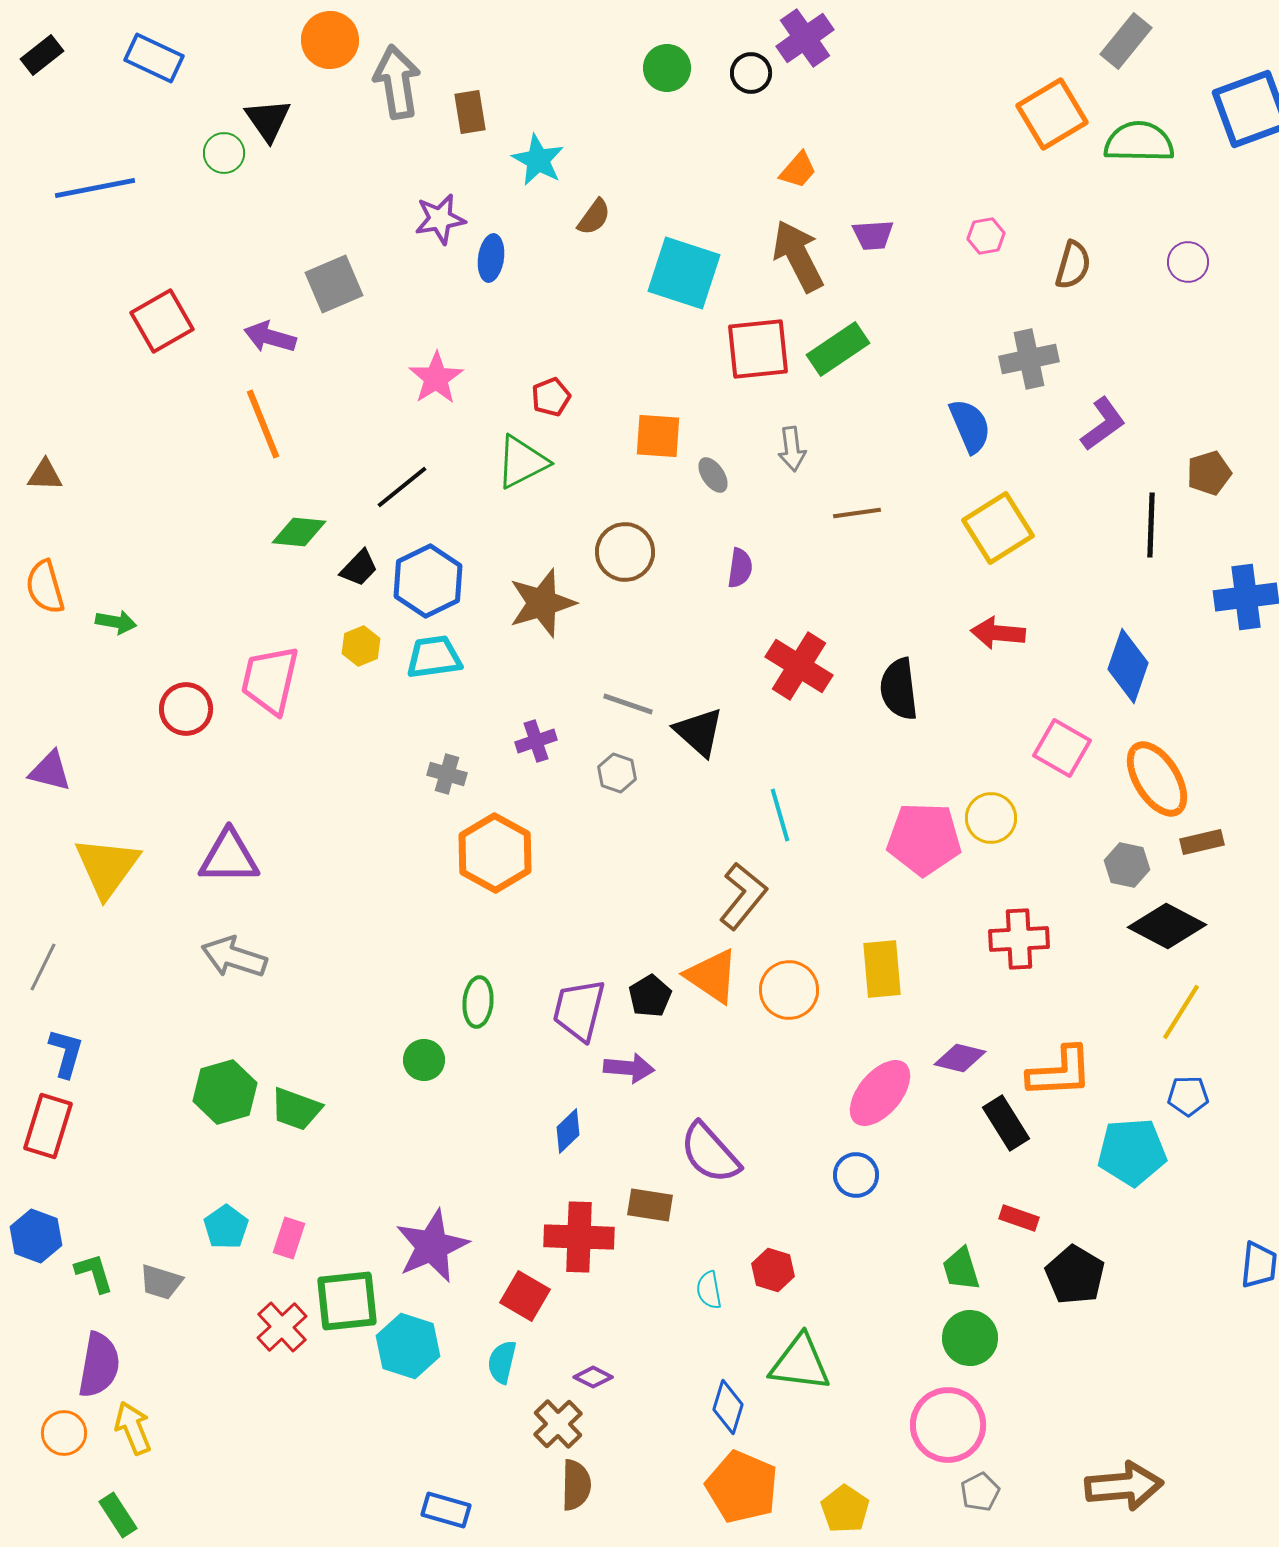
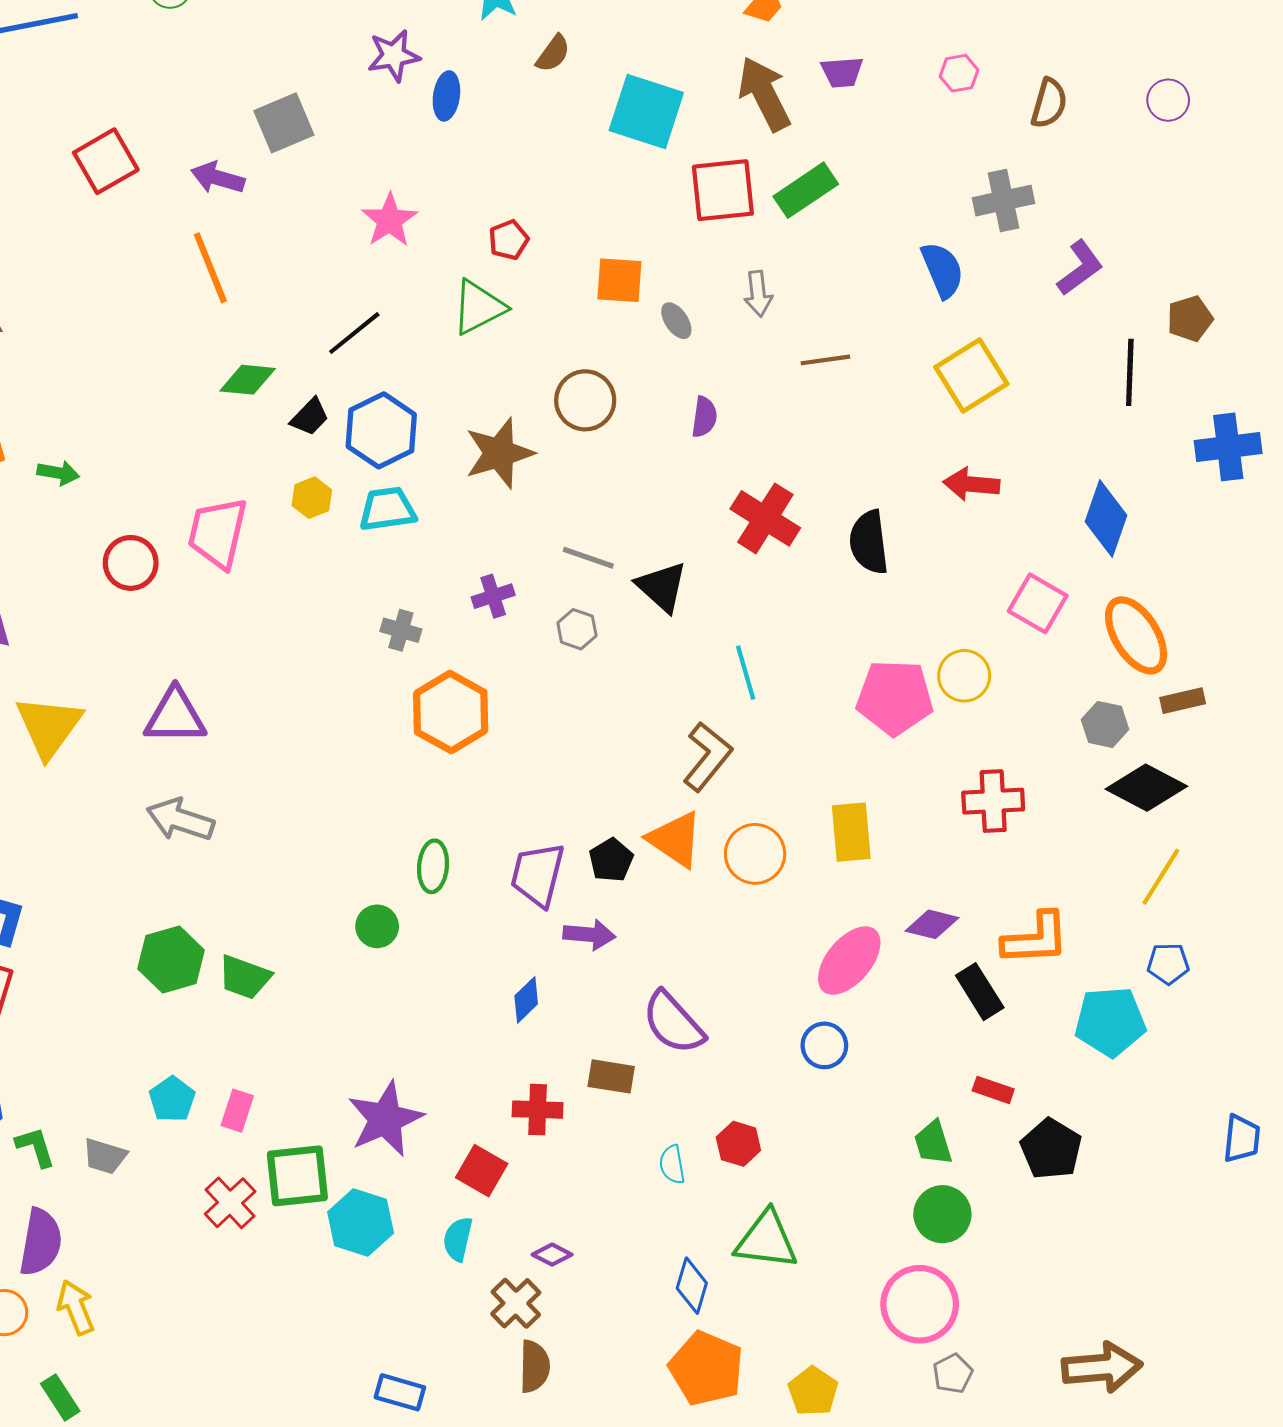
red cross: (579, 1237) -> (538, 1110), size x0.7

